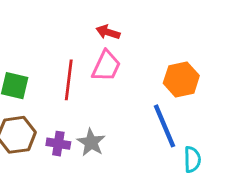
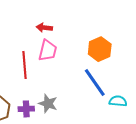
cyan semicircle: (192, 159) -> (118, 101), turned -72

